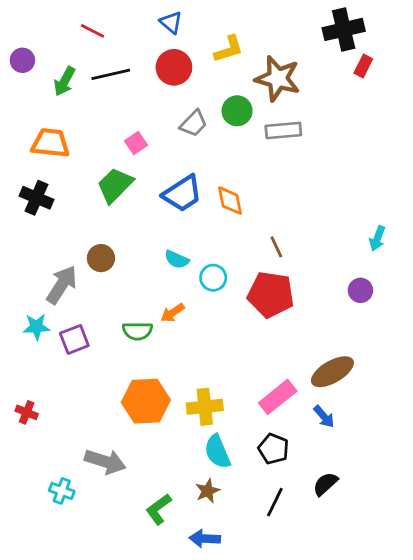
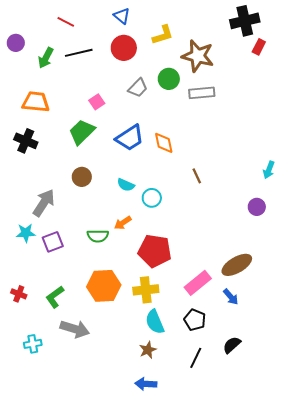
brown circle: (101, 258) -> (82, 177), moved
red pentagon: (271, 295) -> (155, 251), moved
cyan cross: (62, 491) -> (33, 344), moved, turned -30
green L-shape: (158, 509) -> (55, 297), moved

